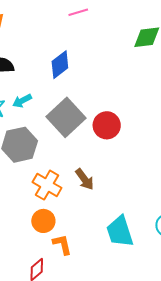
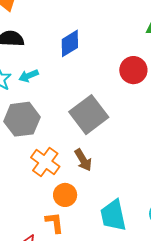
gray square: (66, 117) -> (89, 115), moved
red circle: (107, 125) -> (133, 70), moved
orange circle: (43, 221) -> (65, 195), moved

